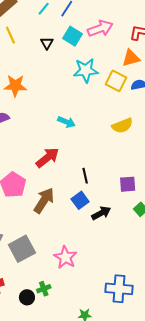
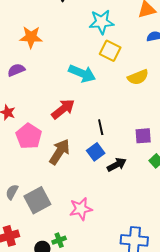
yellow square: (116, 81) -> (110, 51), moved
cyan arrow: (66, 122) -> (82, 73), size x1.5
pink star: (65, 257) -> (81, 209), turned 30

